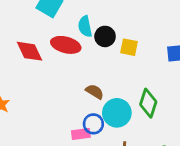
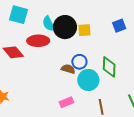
black circle: (105, 36) -> (65, 27), size x1.5
blue circle: (93, 124) -> (79, 62), moved

